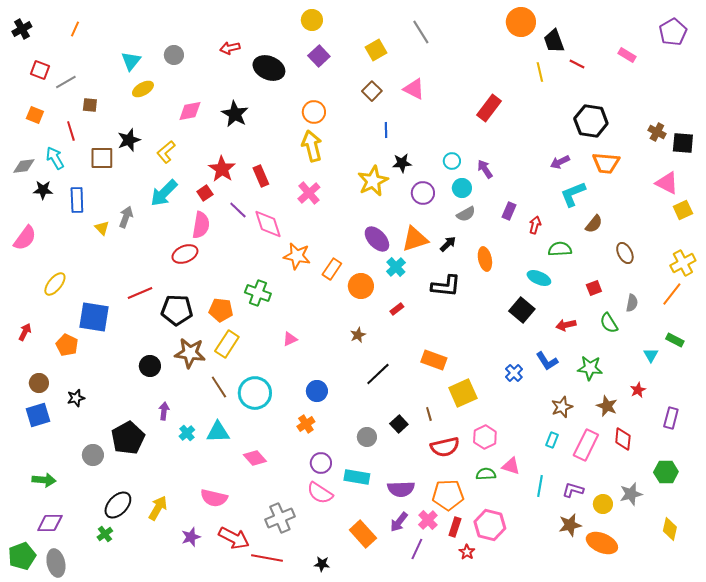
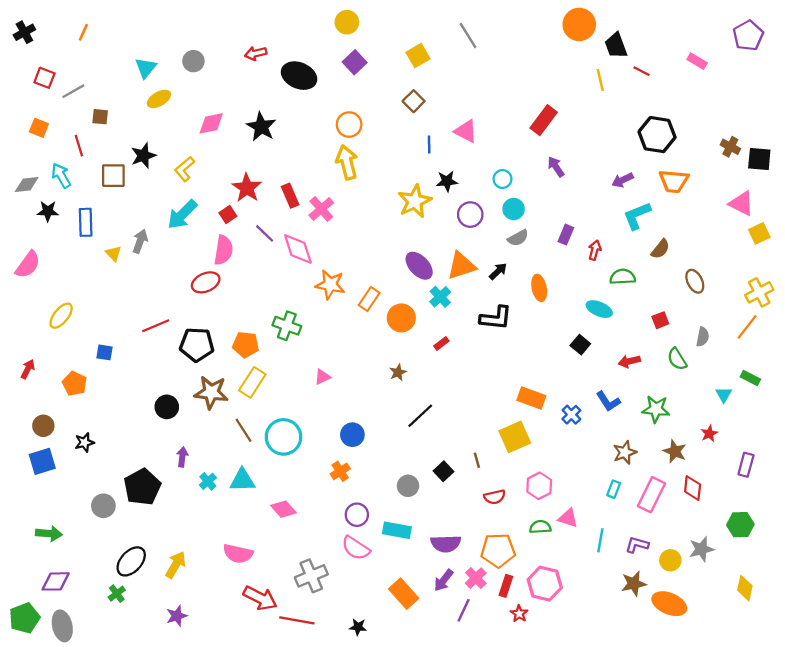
pink triangle: (414, 89) -> (466, 131), moved
purple arrow: (485, 169) -> (556, 167), moved
pink cross: (309, 193) -> (321, 209), moved
black square: (522, 310) -> (580, 345), size x0.7
blue square: (94, 317) -> (105, 352), size x0.5
orange rectangle: (434, 360) -> (531, 398), moved
red semicircle: (445, 447) -> (495, 497), size x0.7
purple star: (191, 537) -> (177, 616), moved

